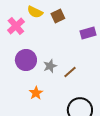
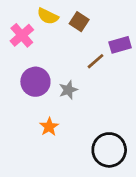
brown square: (58, 16) -> (79, 22), turned -32
brown line: (70, 72) -> (96, 61), moved

